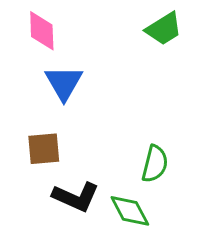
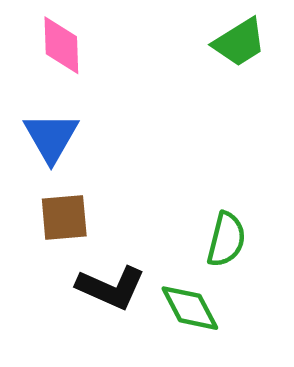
blue triangle: (64, 83) -> (51, 137), moved

